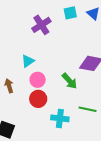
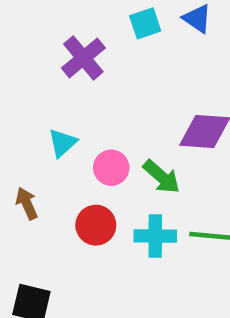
pink circle: (38, 80) -> (111, 168), moved
cyan cross: (60, 118) -> (155, 236), moved

